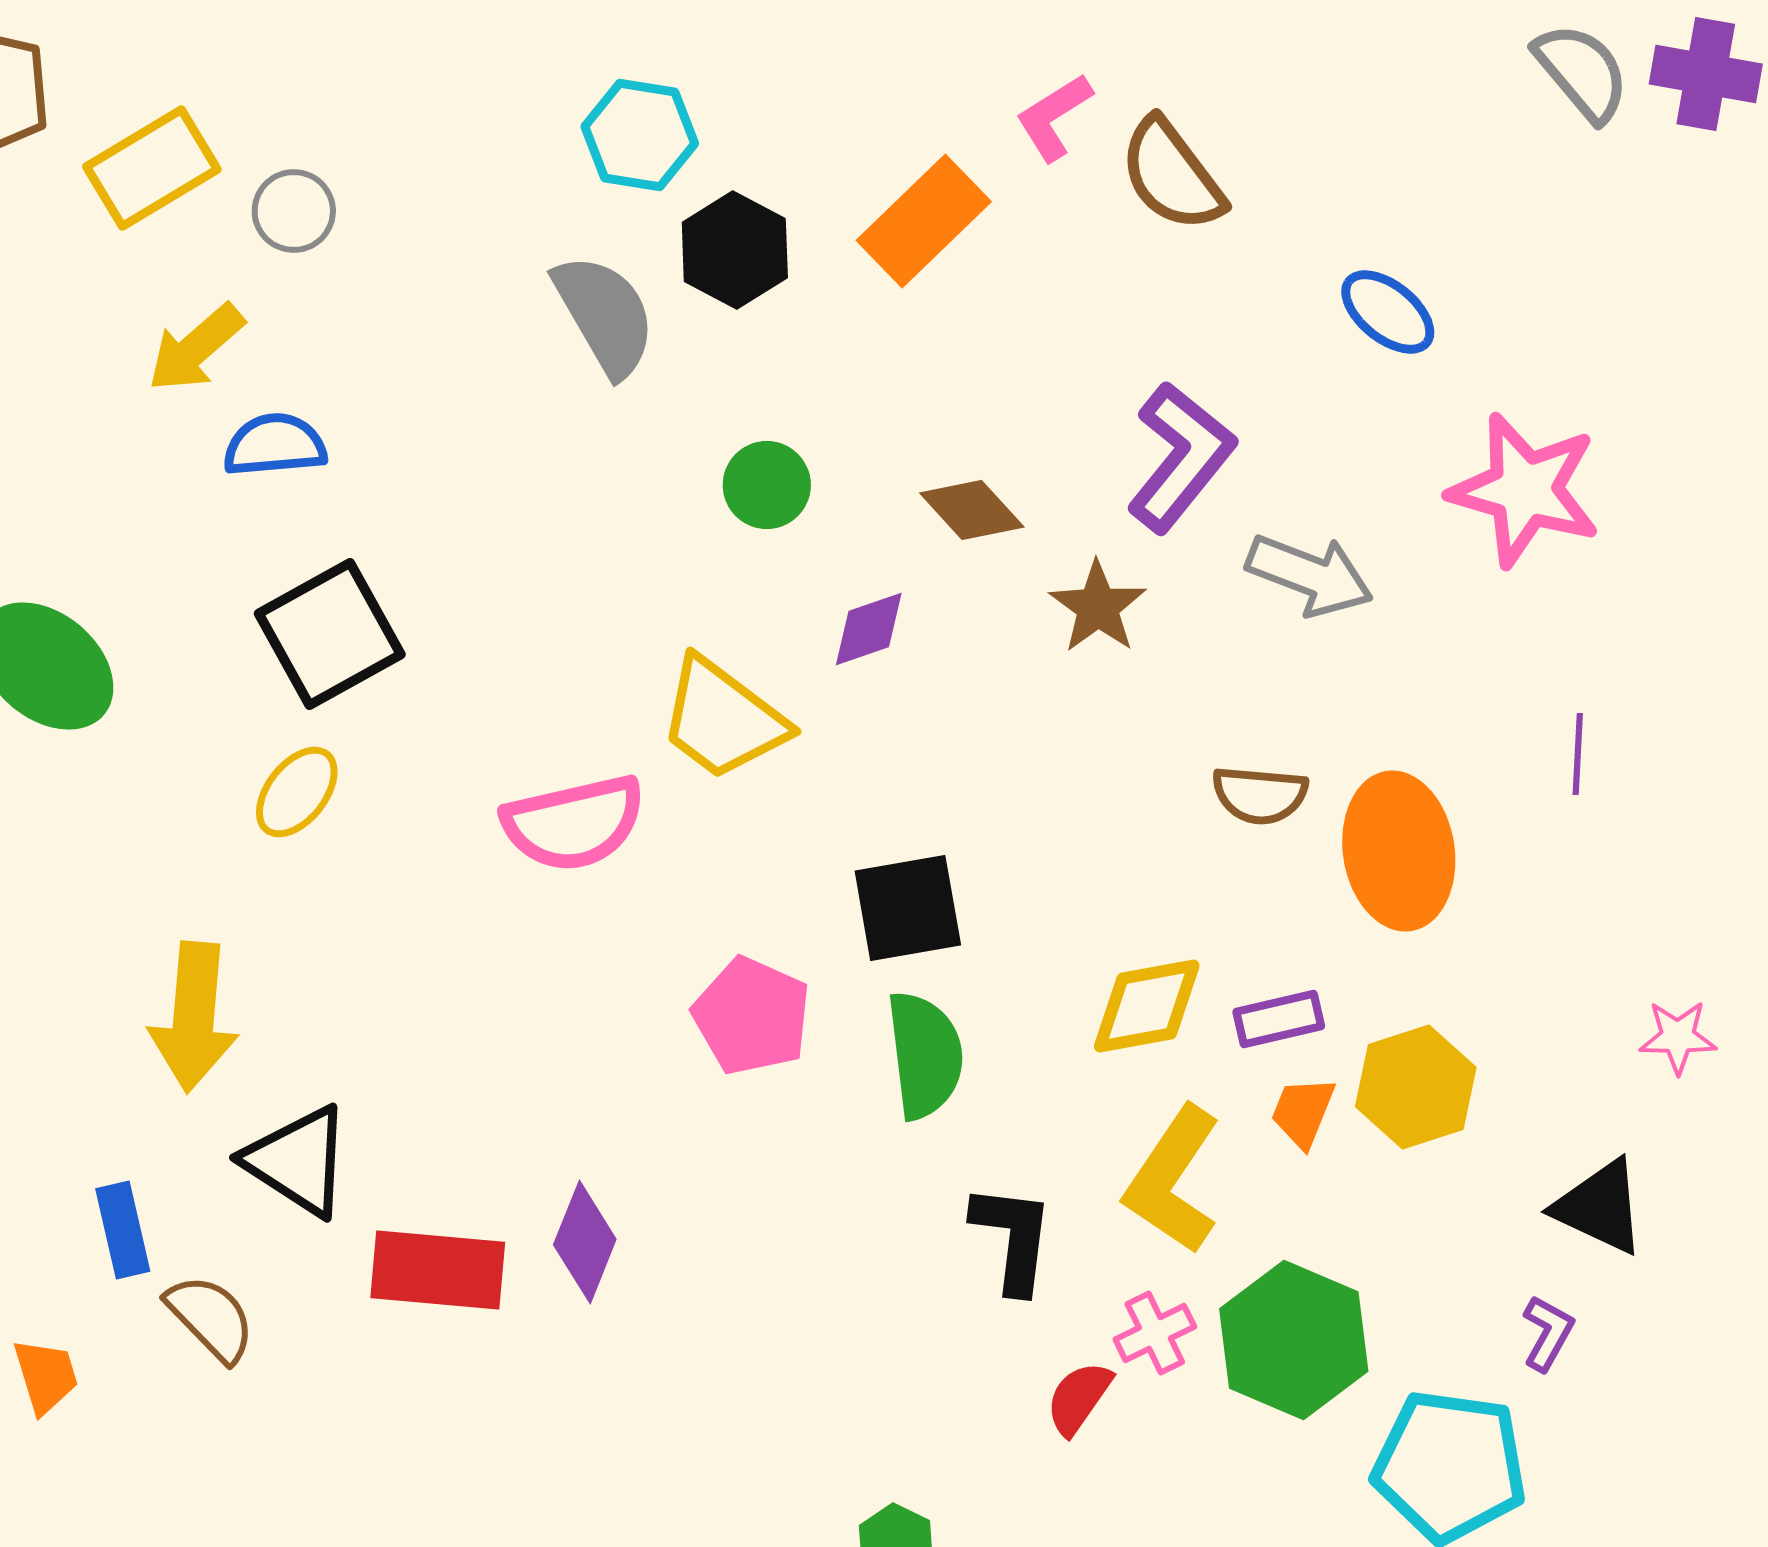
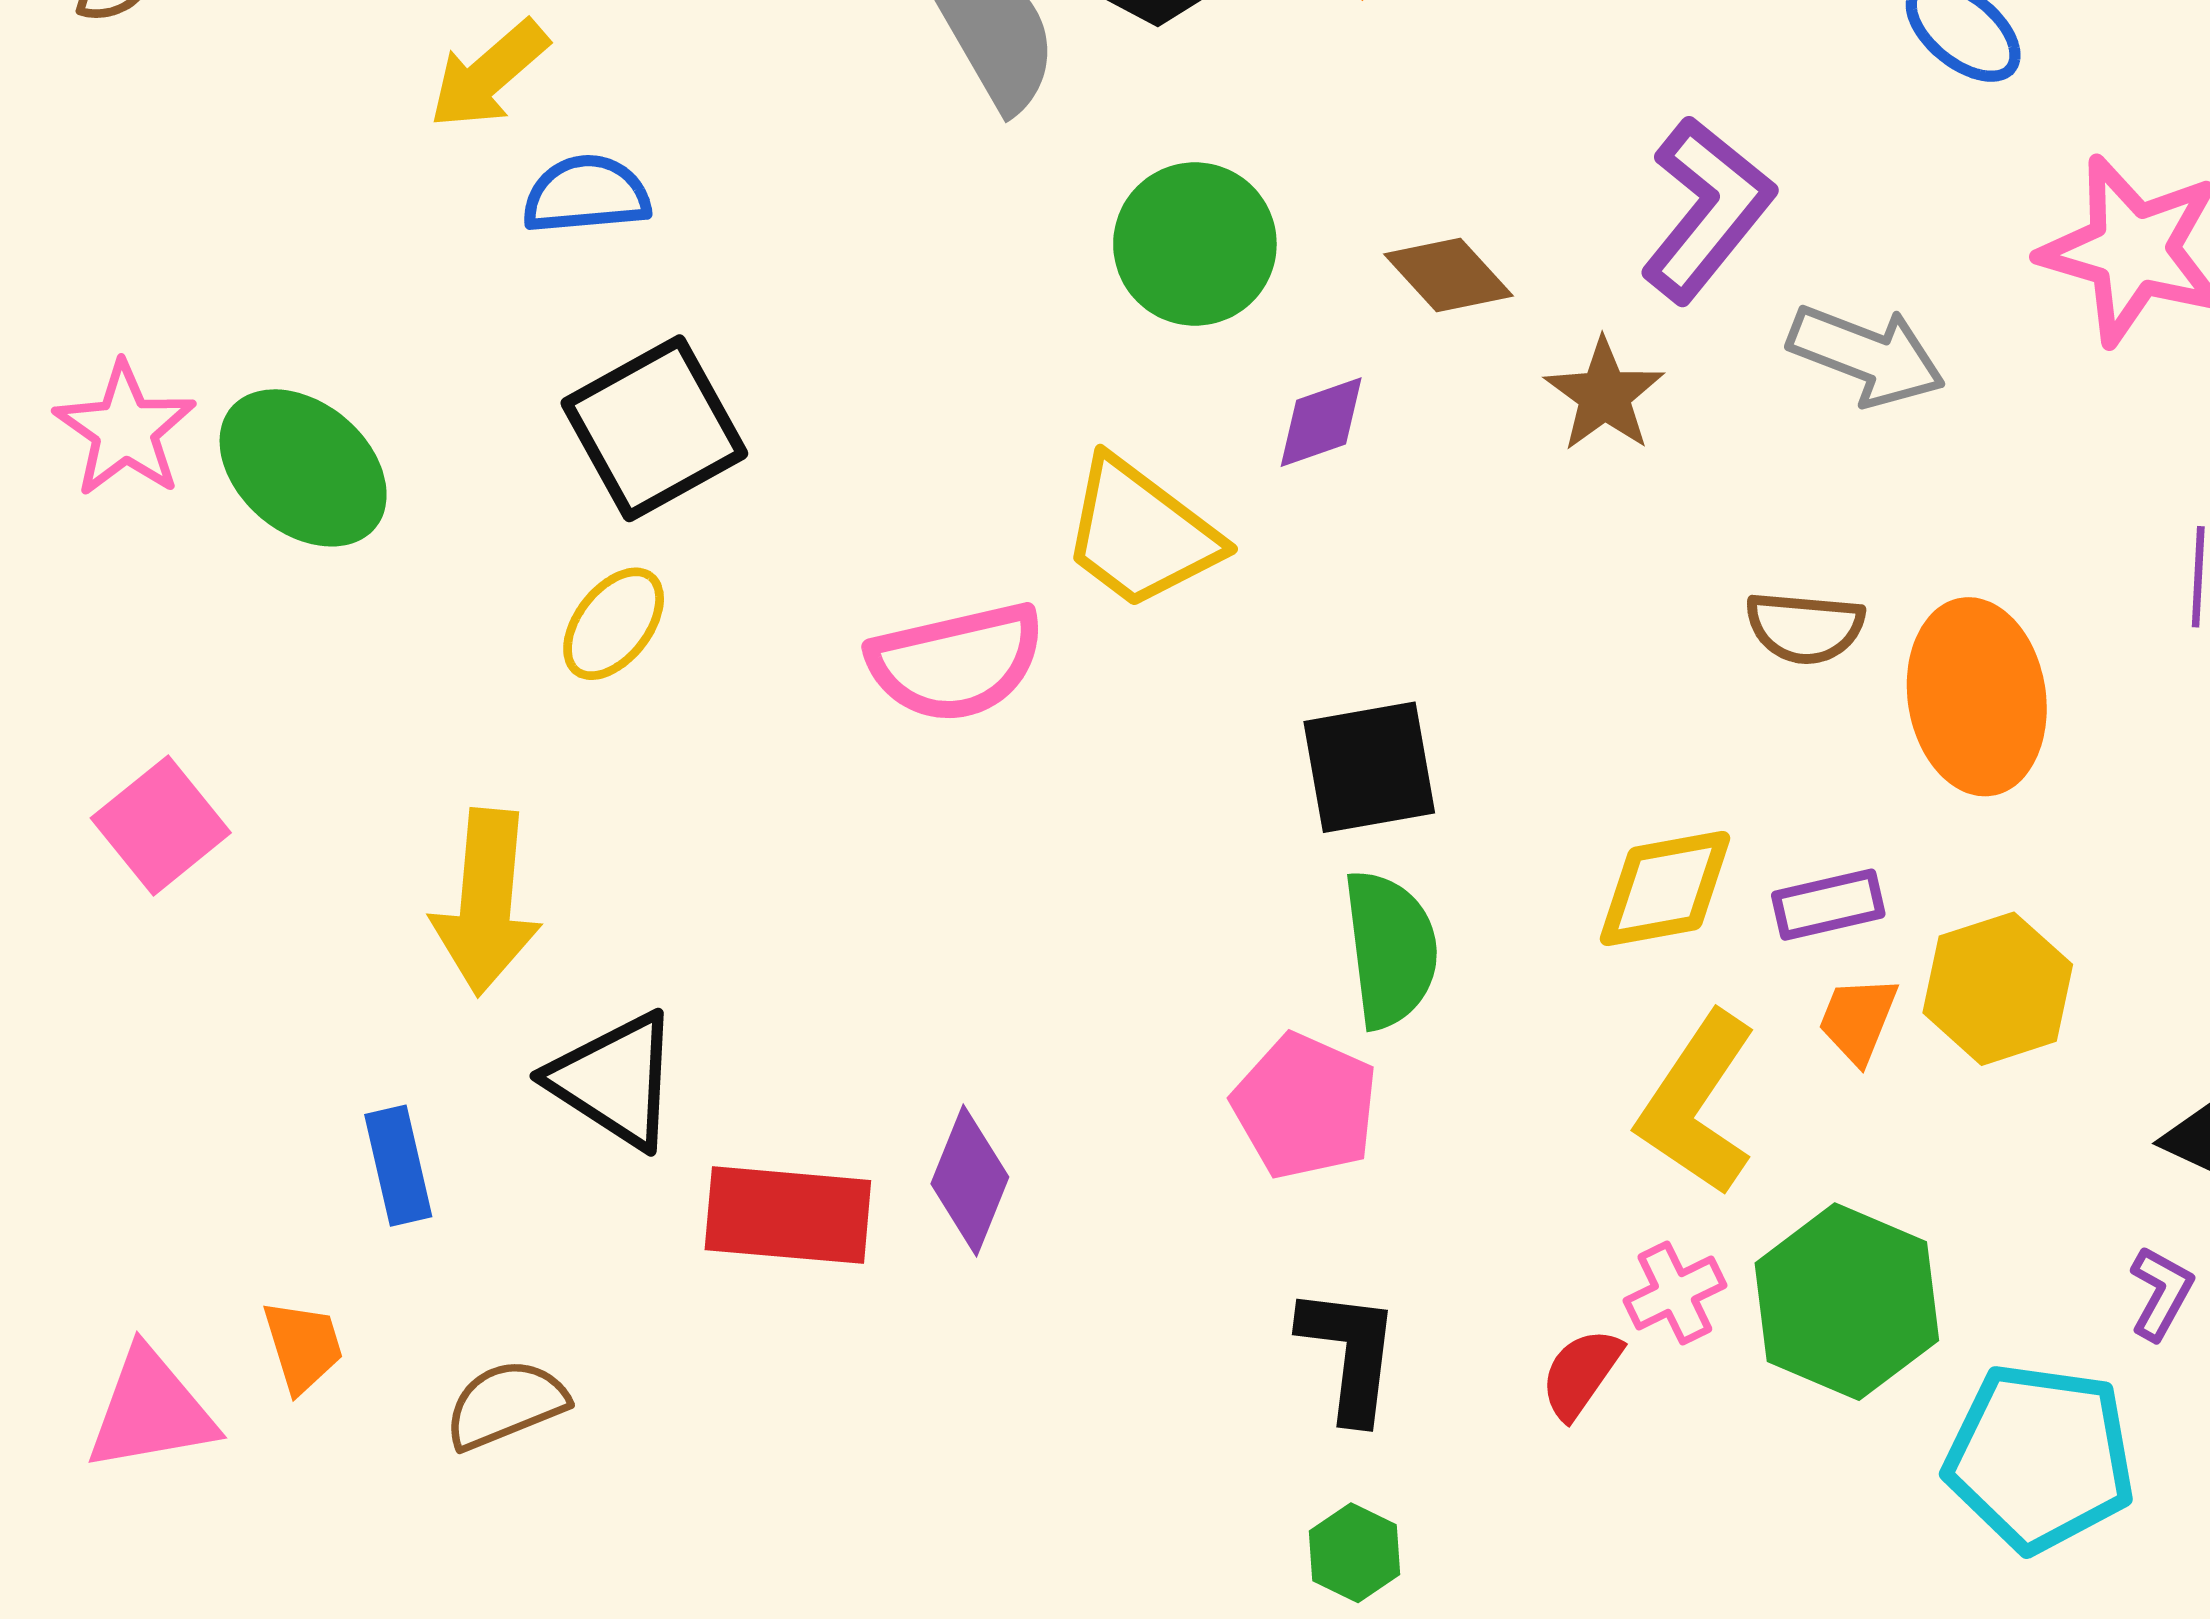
green circle: (767, 485) -> (1195, 244), size x1.5
pink pentagon: (752, 1016) -> (1305, 1106), moved
black L-shape: (1013, 1238) -> (1350, 1354), moved
brown semicircle: (211, 1318) -> (506, 1404), moved, turned -68

